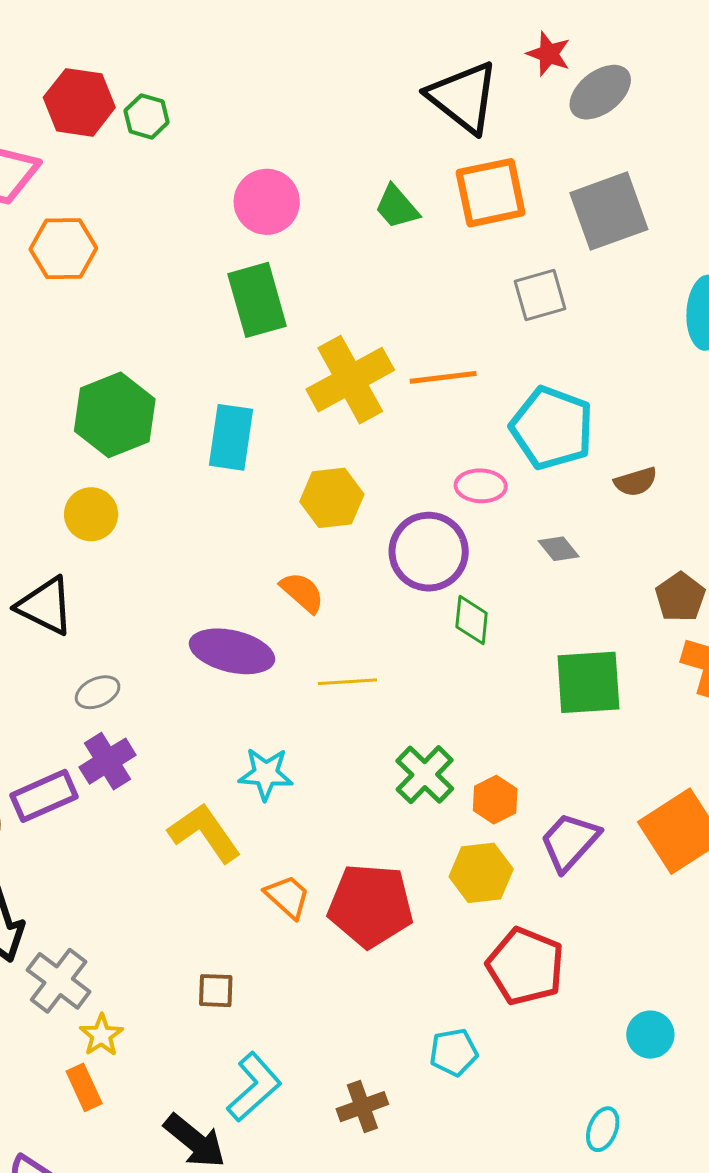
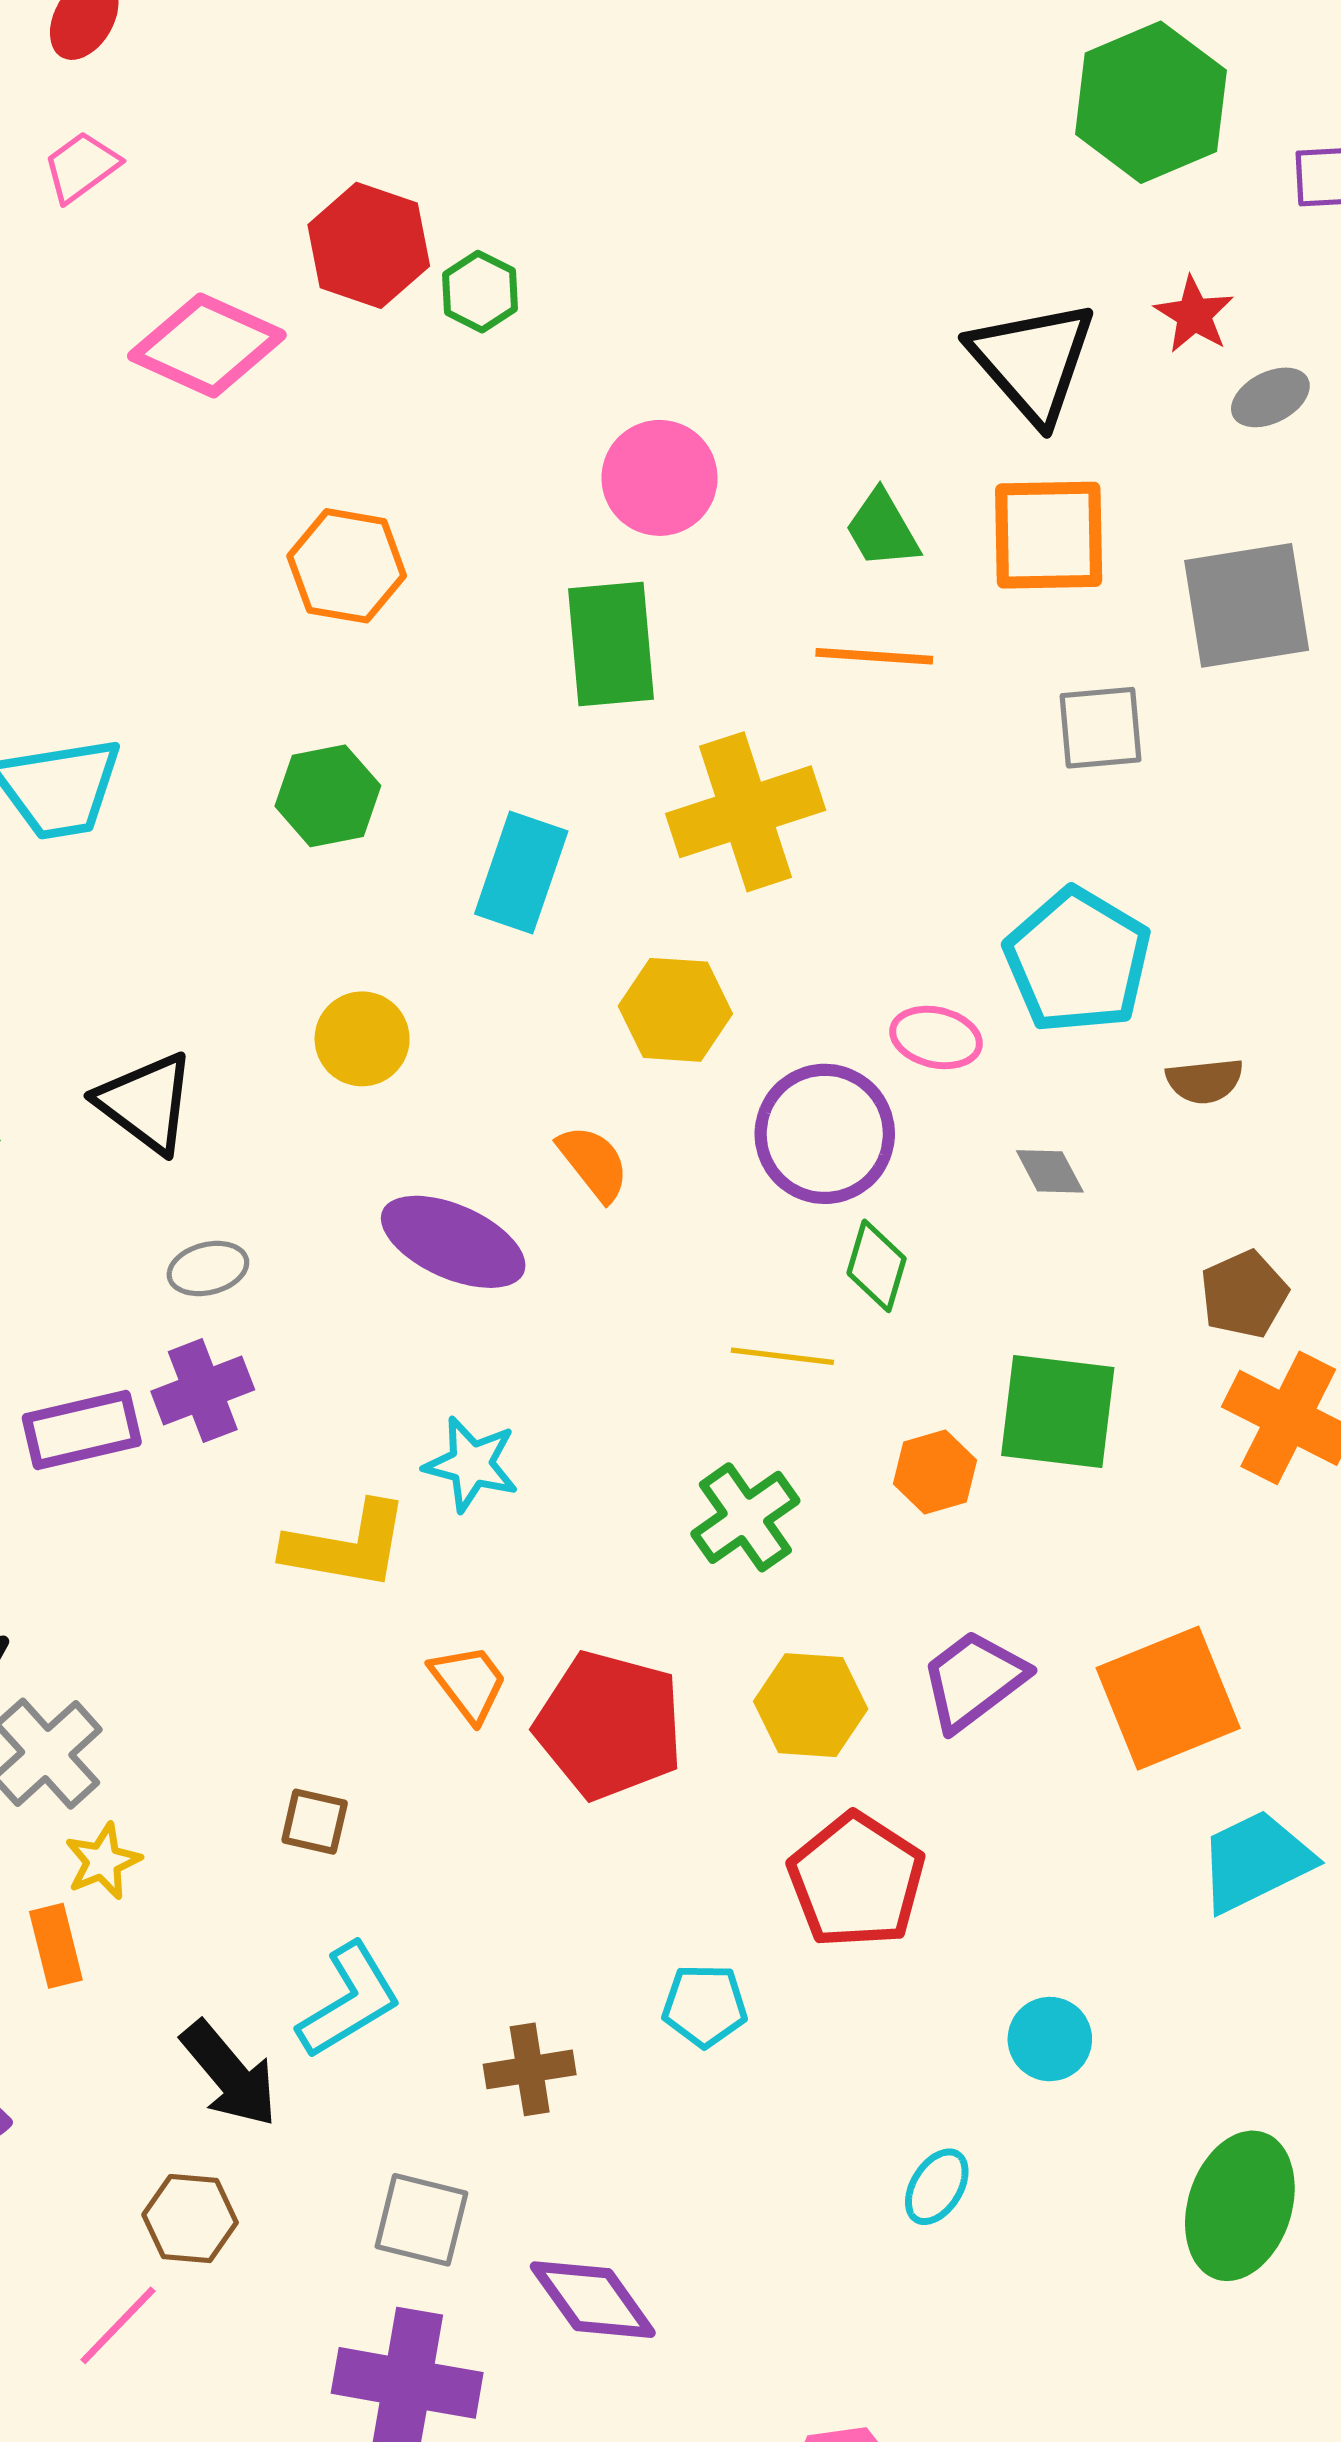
gray ellipse: (600, 92) -> (1270, 397), size x0.7
orange hexagon: (63, 249) -> (347, 566), moved
orange line: (443, 377) -> (874, 656), moved
green hexagon: (115, 415) -> (328, 796), size x0.7
yellow circle: (91, 514) -> (362, 1039), moved
yellow line: (347, 682) -> (782, 1356), moved
orange hexagon: (495, 800) -> (935, 1472), moved
yellow L-shape: (205, 833) -> (347, 1546), turned 124

